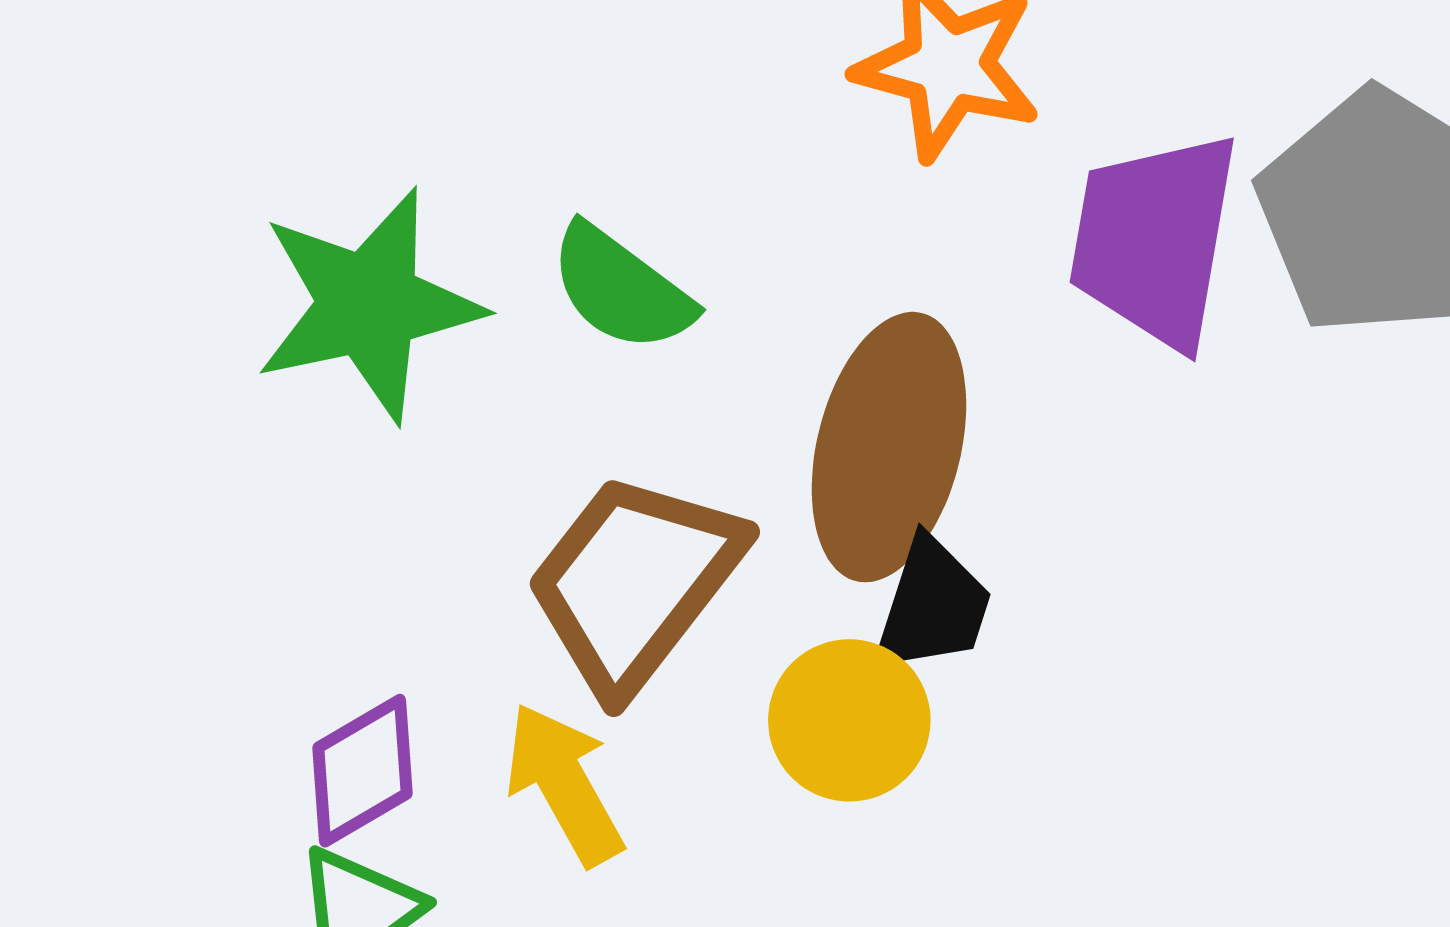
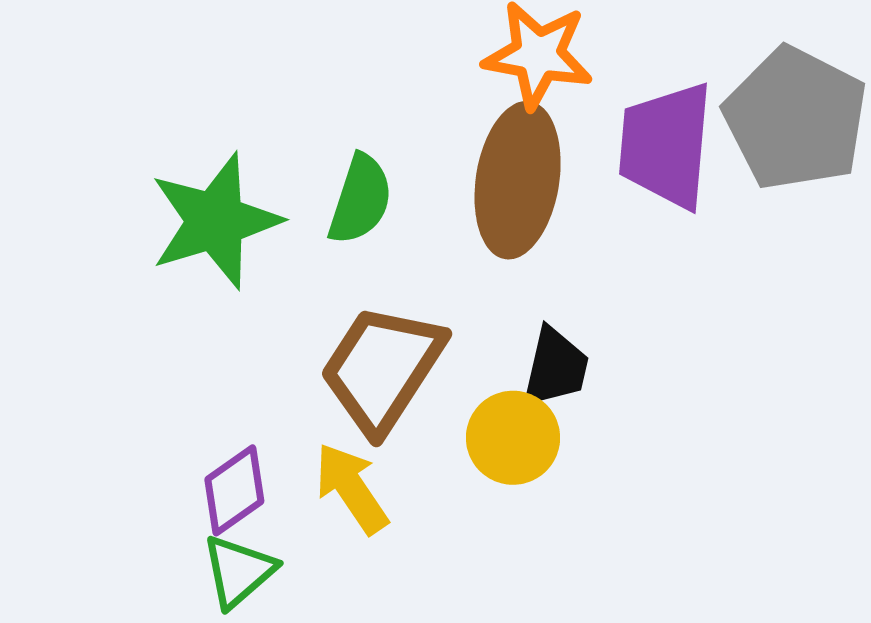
green semicircle: (621, 288) -> (360, 199), turned -104
brown ellipse: (889, 447) -> (518, 180), moved

